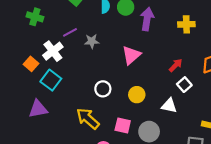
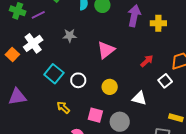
purple arrow: (147, 19) -> (134, 16), moved
purple line: (70, 32) -> (38, 15), moved
cyan square: (51, 80) -> (54, 74), moved
white square: (184, 85) -> (165, 81), moved
yellow arrow: (88, 119) -> (63, 107), size x0.6

